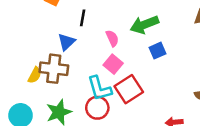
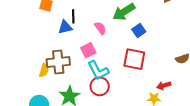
blue triangle: (66, 42) -> (65, 27), moved, turned 42
pink square: (113, 64) -> (88, 50), moved, turned 35
red square: (129, 89) -> (134, 59), moved, turned -35

